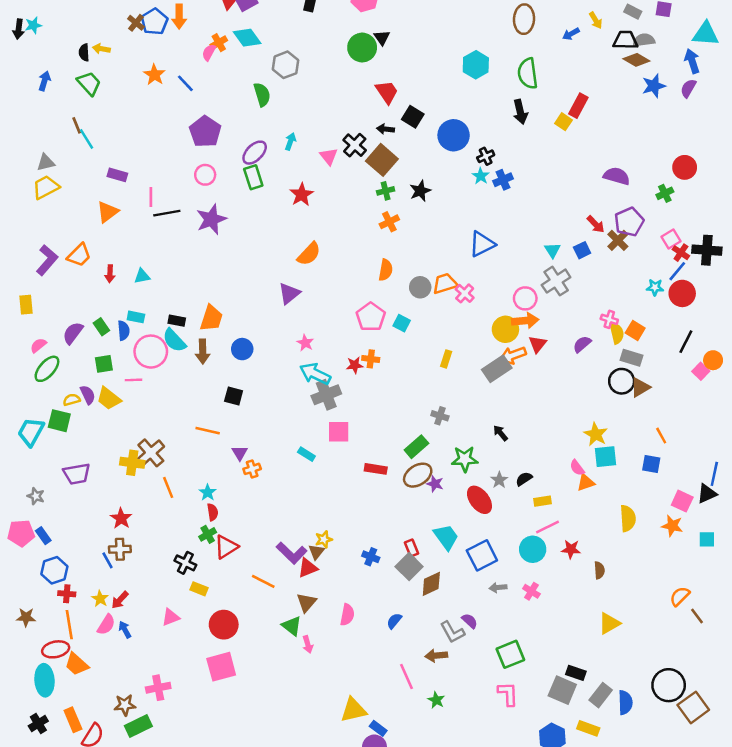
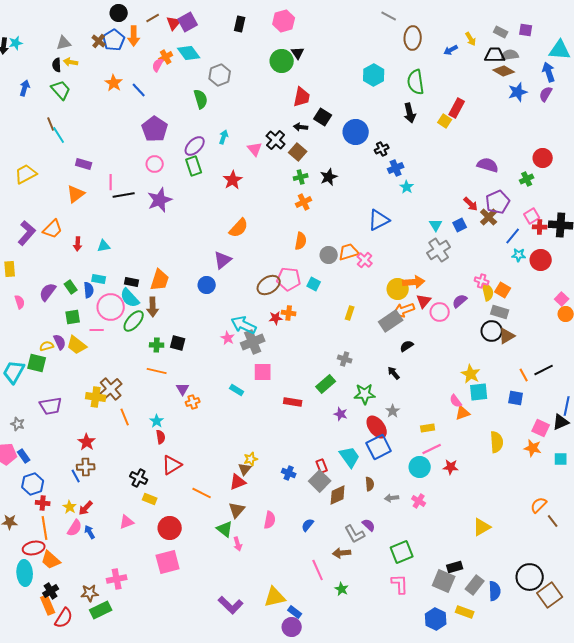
red trapezoid: (387, 92) -> (302, 97), turned 45
brown square: (382, 160) -> (298, 152), size x0.7
gray triangle: (46, 162) -> (64, 43), moved
cyan star: (481, 176) -> (407, 187), moved
red cross: (681, 253) -> (540, 227), turned -32
blue line: (677, 271) -> (513, 236), moved
pink circle: (525, 298) -> (440, 312), moved
pink pentagon: (371, 317) -> (289, 279), turned -30
black line: (686, 342) -> (544, 370), moved, turned 36
pink star: (305, 343) -> (228, 338), moved
pink semicircle: (38, 345) -> (20, 302), turned 112
blue circle: (242, 349) -> (207, 285), moved
green ellipse: (47, 369) -> (134, 321), moved
pink square: (701, 371) -> (562, 299), moved
brown ellipse: (418, 475) -> (269, 285), moved
black semicircle: (524, 479) -> (407, 346), moved
green cross: (208, 534) -> (157, 345), moved, turned 32
purple L-shape: (292, 553) -> (231, 605), moved
blue square: (482, 555) -> (379, 447), moved
brown semicircle: (599, 570) -> (370, 484), moved
black rectangle: (576, 673) -> (455, 567), turned -35
black cross: (38, 724) -> (51, 591), moved

